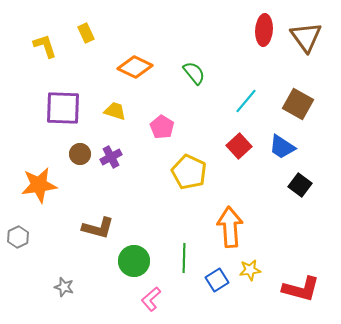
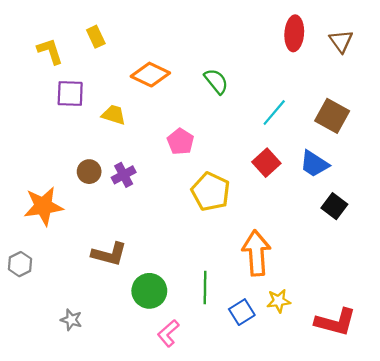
brown triangle: (306, 37) -> (341, 41), size x0.7
purple square: (63, 108) -> (70, 94), moved, size x0.7
yellow trapezoid: (115, 111) -> (114, 115), moved

